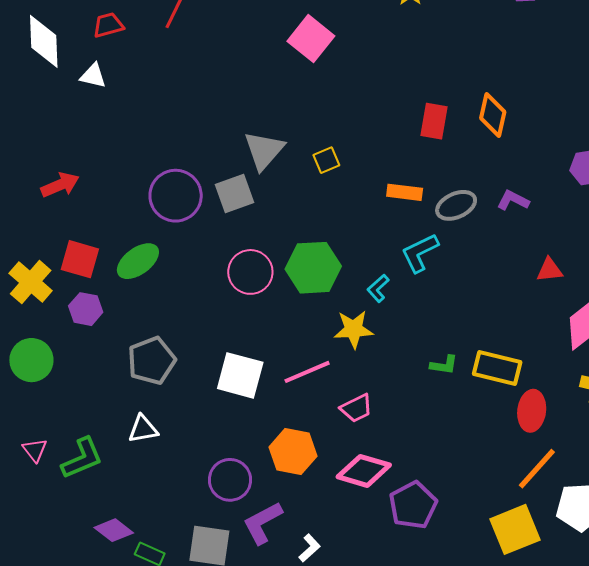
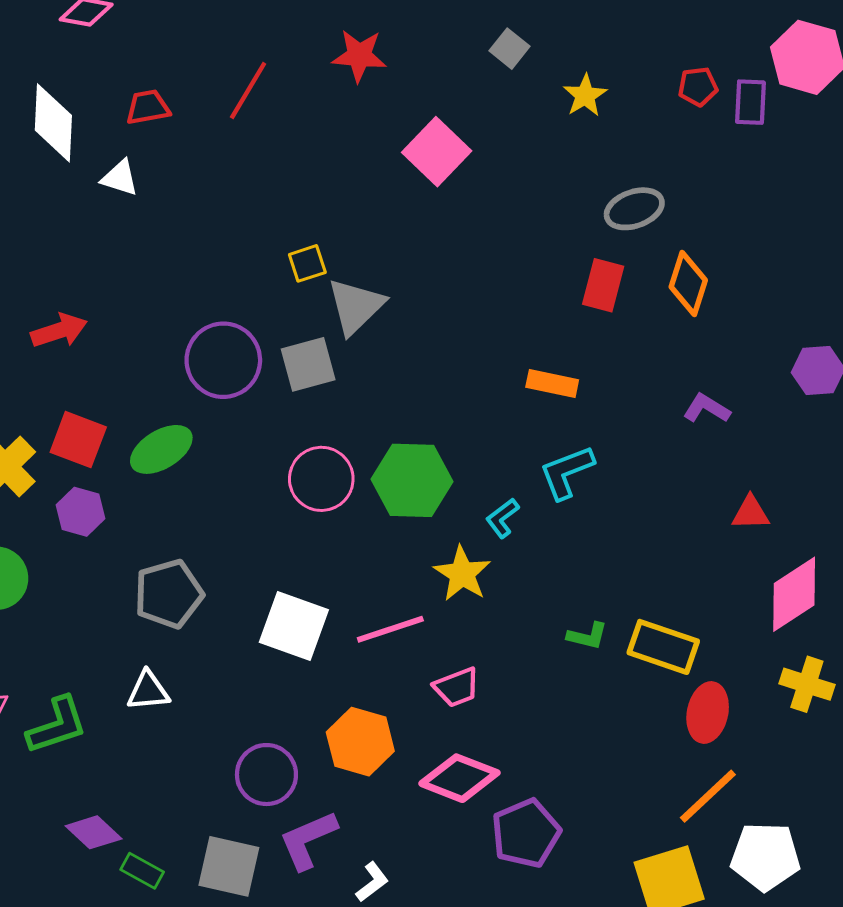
yellow square: (326, 160) -> (307, 263), moved
gray ellipse: (456, 205) -> (634, 209), moved
yellow star: (354, 329) -> (462, 574), turned 30

